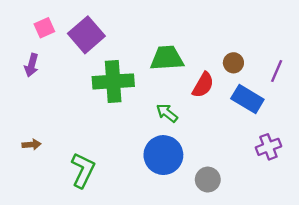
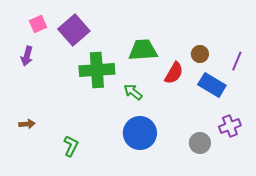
green arrow: (167, 113) -> (133, 92), moved
green L-shape: (83, 170) -> (71, 146), size x0.7
gray circle: (208, 180) -> (200, 143), moved

